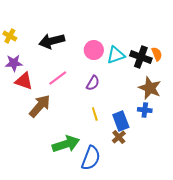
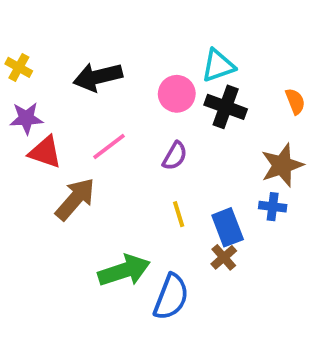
cyan triangle: (116, 55) -> (218, 66), moved
black cross: (141, 57) -> (226, 107), moved
brown star: (150, 88) -> (282, 165), turned 30

